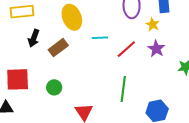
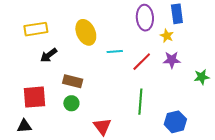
black arrow: (34, 38) -> (49, 55), turned 36
brown rectangle: (58, 48) -> (73, 81), moved, turned 54
purple star: (156, 49) -> (172, 60), turned -30

